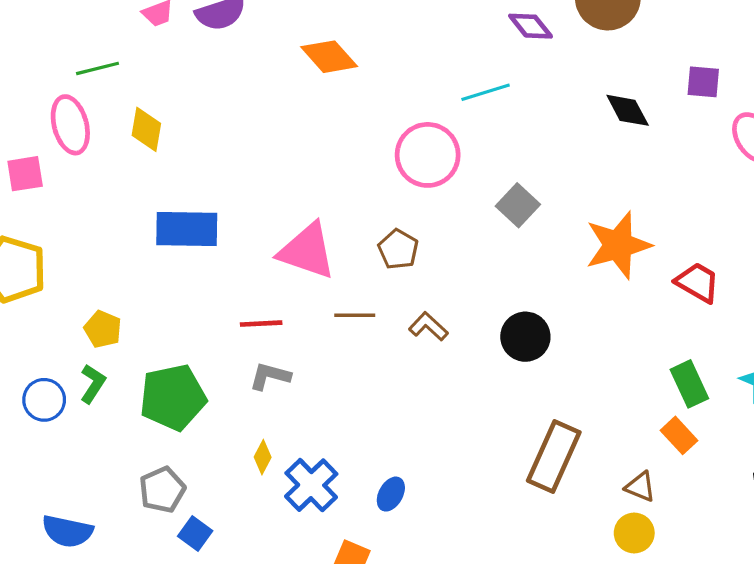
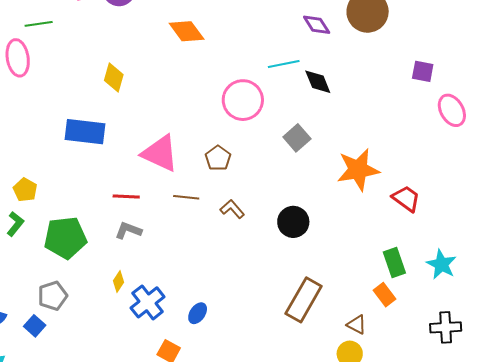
black diamond: (628, 110) -> (318, 82), moved
yellow diamond: (146, 129) -> (114, 78), moved
blue square: (195, 534) -> (35, 326), moved

